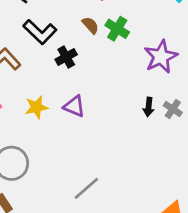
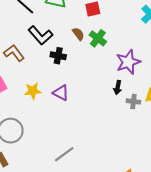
black cross: (66, 57) -> (58, 56), turned 35
black arrow: (149, 107) -> (118, 88), moved
gray cross: (173, 109) -> (133, 101), turned -32

